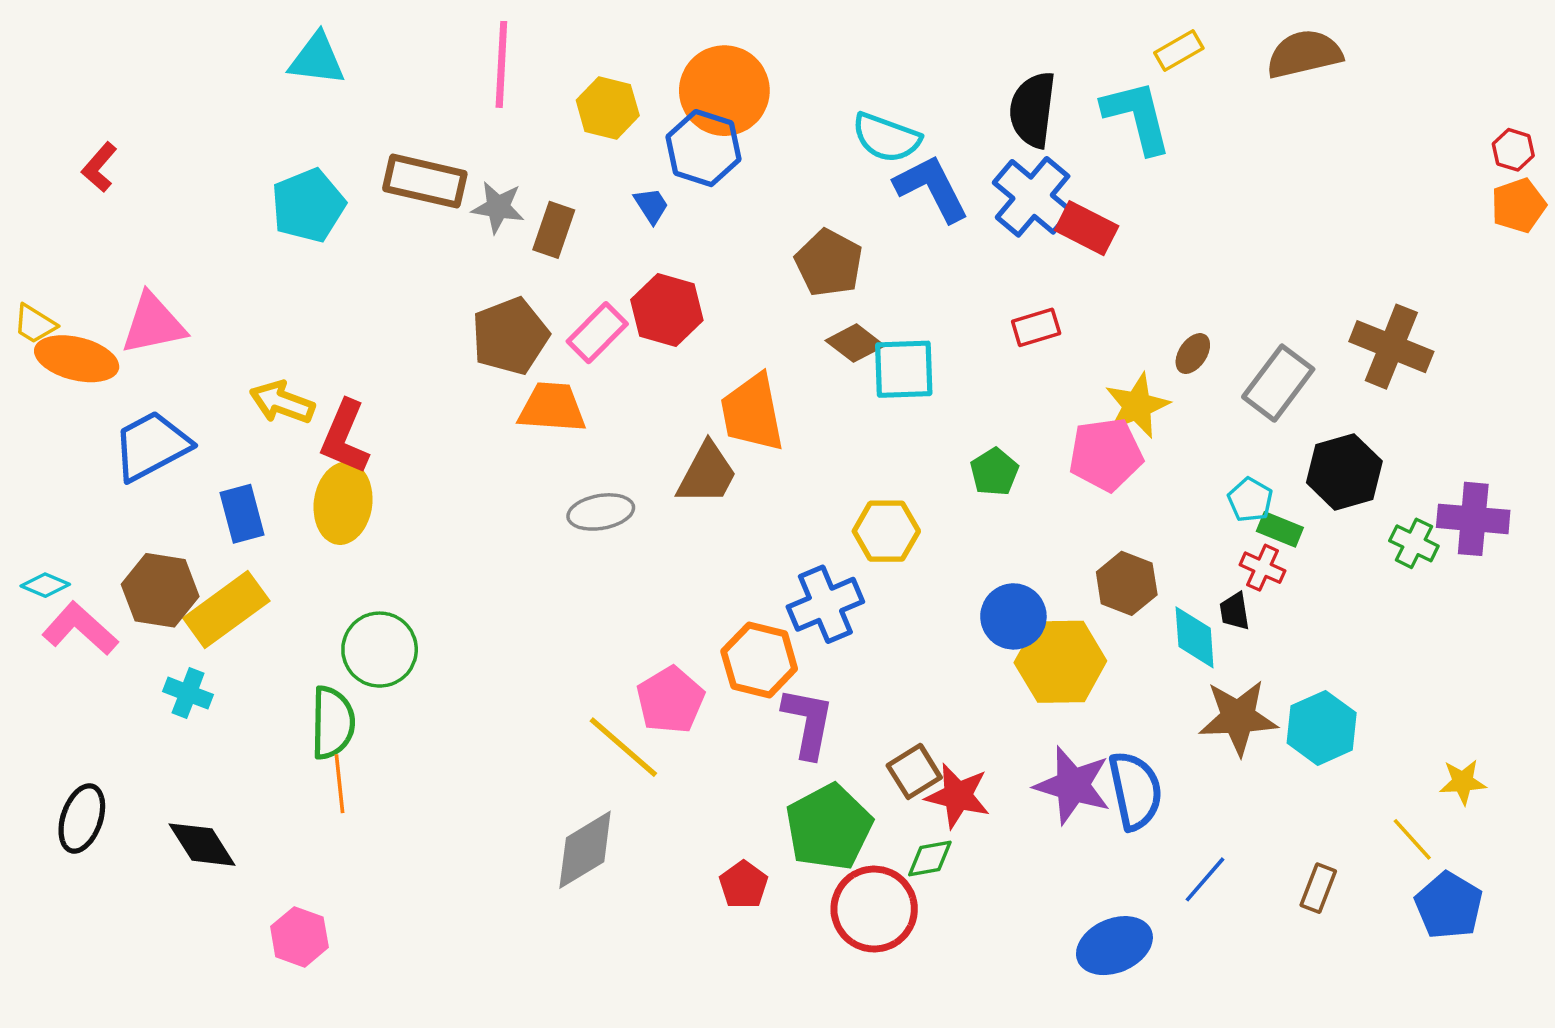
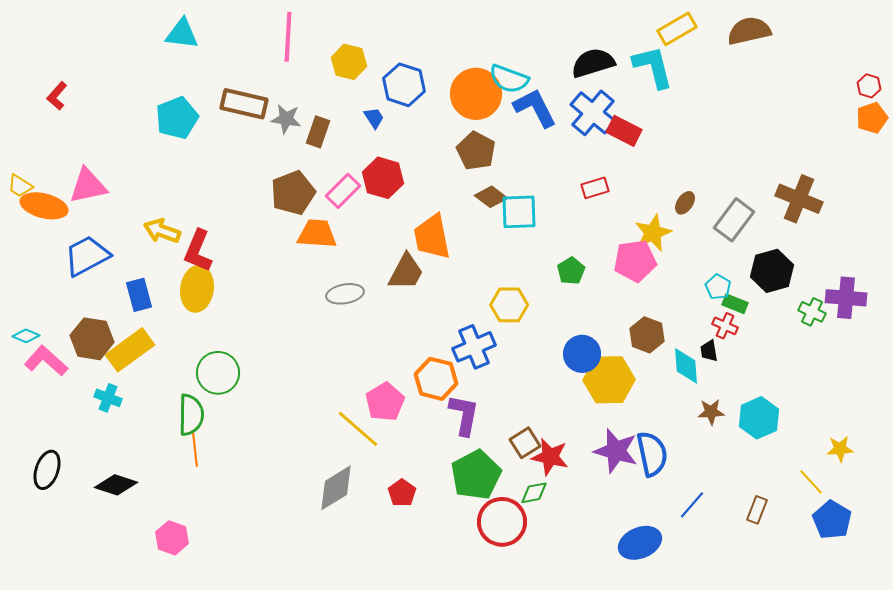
yellow rectangle: (1179, 51) -> (677, 29), size x1.4
orange circle: (724, 91) -> (476, 94), moved
black semicircle: (1033, 110) -> (593, 63), turned 66
brown star: (1238, 717) -> (711, 412), size x0.6
black diamond: (202, 845) -> (116, 485), turned -39
red pentagon: (744, 885) -> (402, 493), moved

